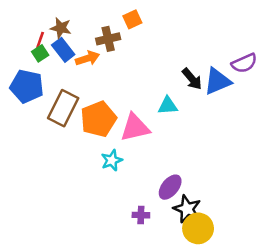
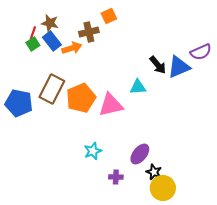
blue pentagon: (27, 86) -> (19, 103), moved
cyan star: (112, 160) -> (93, 151), moved
black star: (187, 209) -> (154, 172), size x0.7

